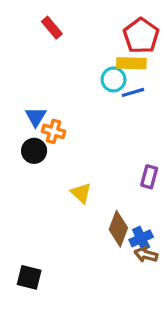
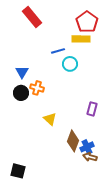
red rectangle: (52, 28) -> (32, 17), size x1.5
cyan circle: (114, 79) -> (70, 64), moved
blue line: (133, 92) -> (58, 51), moved
orange cross: (53, 131) -> (37, 88), moved

